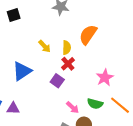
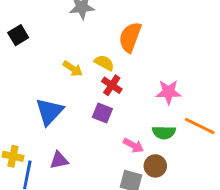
yellow semicircle: (67, 48) -> (104, 63), turned -48
pink star: (105, 78) -> (169, 92), turned -30
purple triangle: (13, 108) -> (59, 160), moved

